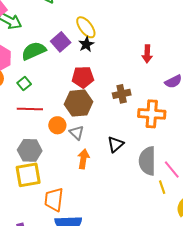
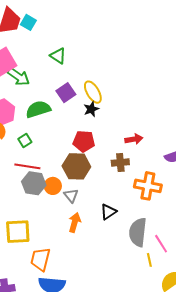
purple square: (61, 42) -> (66, 93), moved
red arrow: (147, 54) -> (134, 139), moved, turned -108
gray hexagon: (30, 150) -> (34, 183), moved

